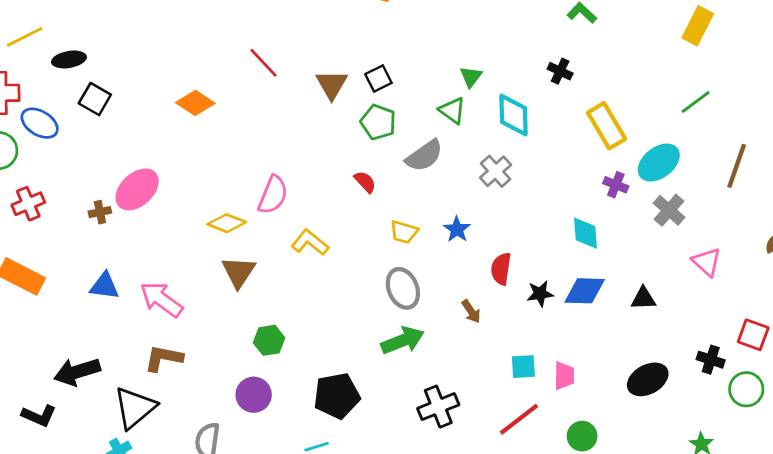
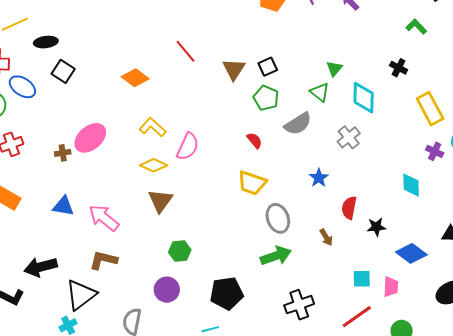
yellow trapezoid: (404, 232) -> (252, 183), moved, size x1.4
yellow L-shape: (310, 242) -> (152, 127), moved
blue diamond: (585, 291) -> (411, 253), moved, turned 32

